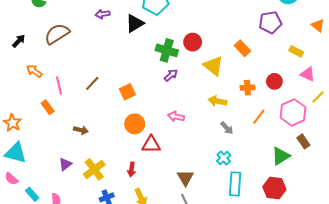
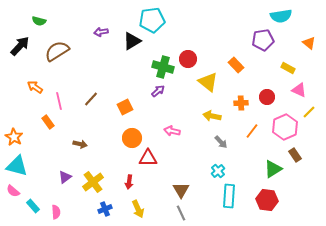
black arrow: (19, 41) -> (20, 46), moved, size x1.5
purple arrow: (171, 75) -> (158, 91), moved

